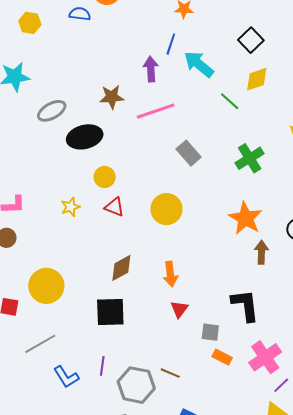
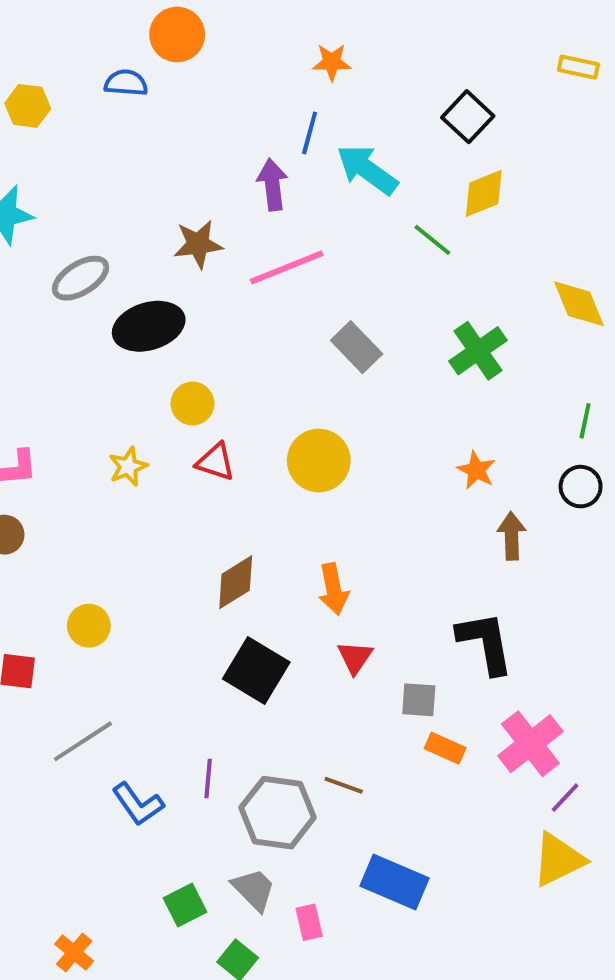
orange star: (245, 218) -> (476, 470), size x0.6
yellow circle: (46, 286) -> (89, 626), size x0.6
black square: (110, 312) -> (256, 671), moved, turned 36

